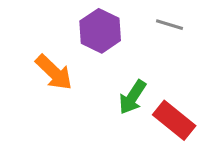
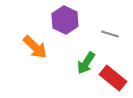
gray line: (169, 25) -> (110, 34), moved

